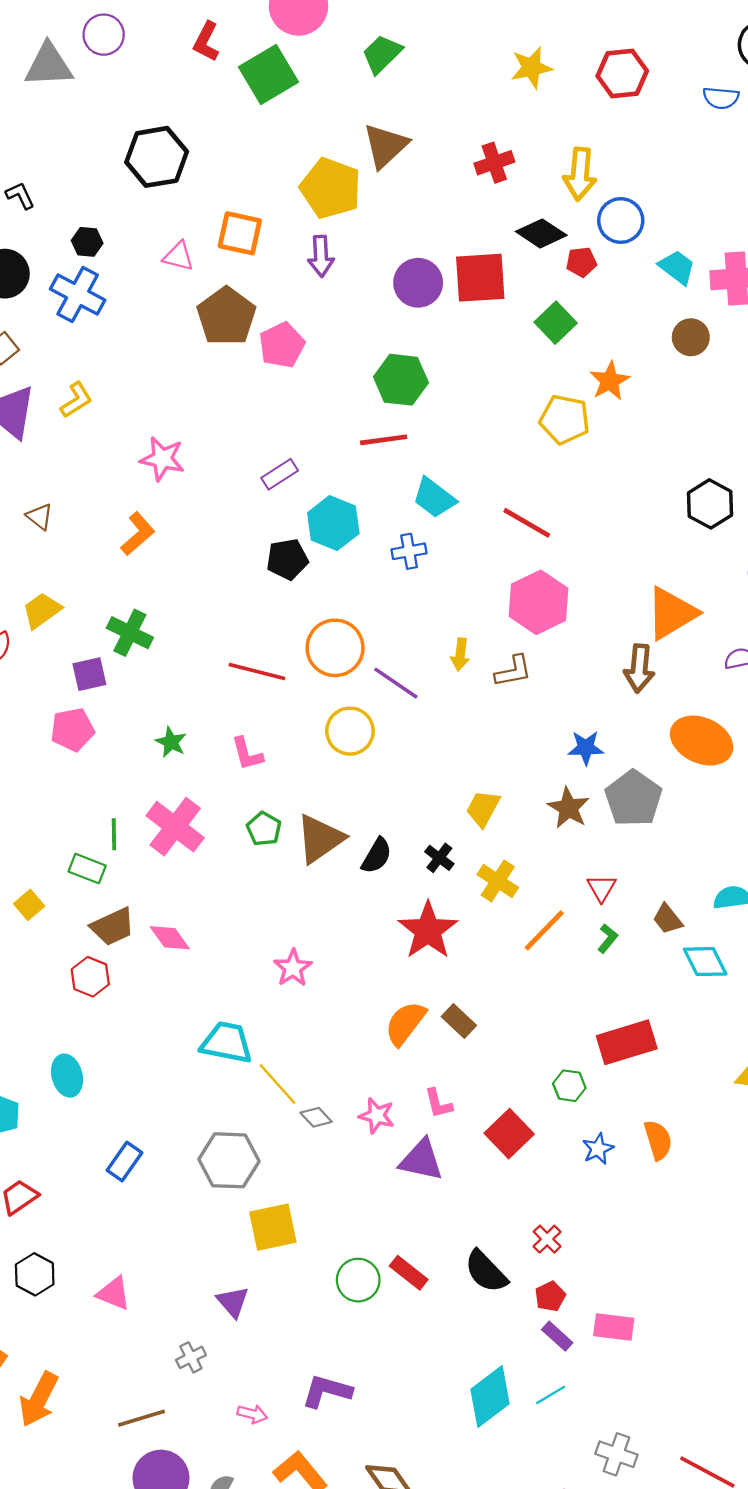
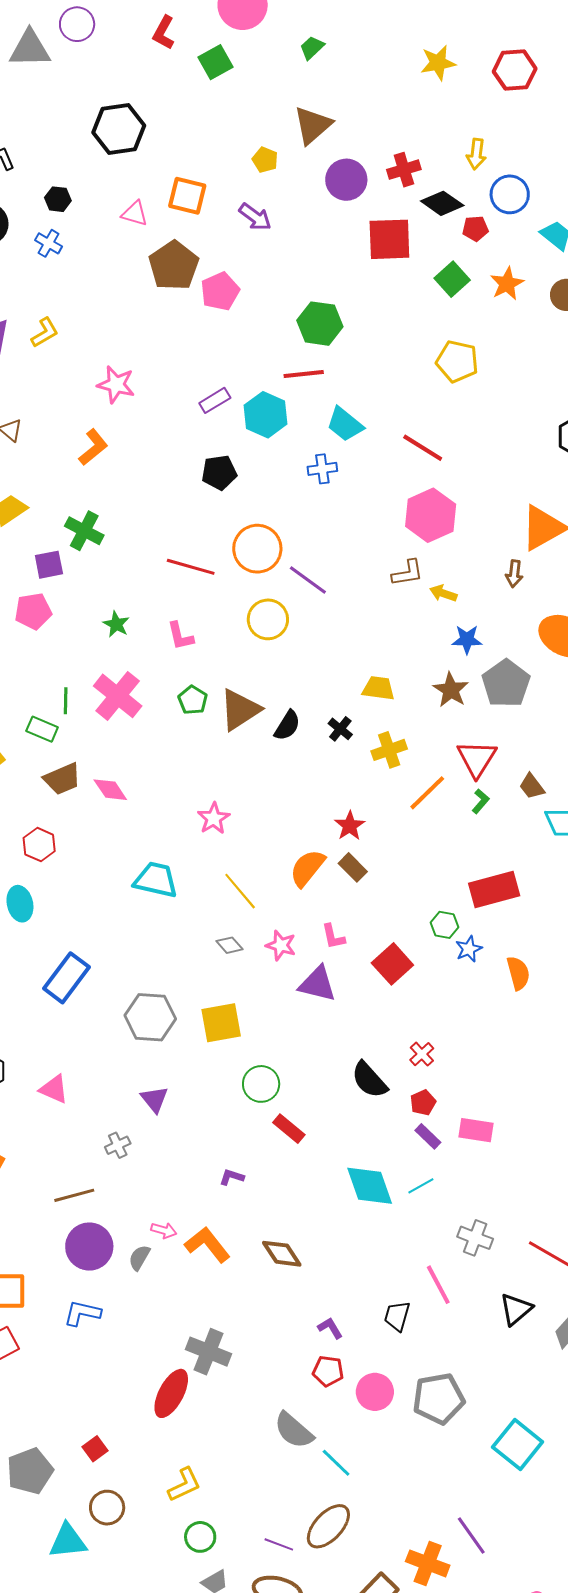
green trapezoid: (382, 54) -> (312, 48), size x0.7
green square: (269, 75) -> (215, 62), size x0.7
red cross: (494, 163) -> (404, 170), moved
yellow arrow: (580, 174) -> (476, 154), size x0.7
yellow pentagon: (331, 188) -> (265, 160), size x0.5
purple arrow: (321, 256) -> (255, 217), turned -52
purple circle: (418, 283) -> (346, 180), moved
blue cross: (78, 294) -> (48, 243), size x0.6
orange star: (610, 381) -> (507, 284), moved
cyan hexagon: (333, 523) -> (265, 415), moved
yellow arrow: (460, 654) -> (443, 593), moved, turned 100
brown arrow: (639, 668) -> (514, 574), size x0.7
yellow trapezoid: (483, 808) -> (378, 688), turned 68
yellow cross: (498, 881) -> (389, 750), turned 36
red triangle: (602, 888) -> (477, 759), size x1.6
red star: (428, 930) -> (350, 826), moved, size x0.6
red hexagon: (90, 977) -> (39, 845), moved
yellow line: (278, 1084) -> (240, 891), moved
blue star: (598, 1149) -> (469, 949), moved
gray hexagon: (229, 1160) -> (150, 1017), moved
blue rectangle: (125, 1161) -> (66, 978), size x1.5
yellow square: (273, 1227) -> (221, 1023), moved
red rectangle: (409, 1273) -> (289, 1129), moved
purple L-shape: (327, 1391) -> (232, 1177), size x0.6
cyan diamond: (490, 1396) -> (370, 1186), turned -74
pink arrow: (252, 1414) -> (164, 1230), moved

